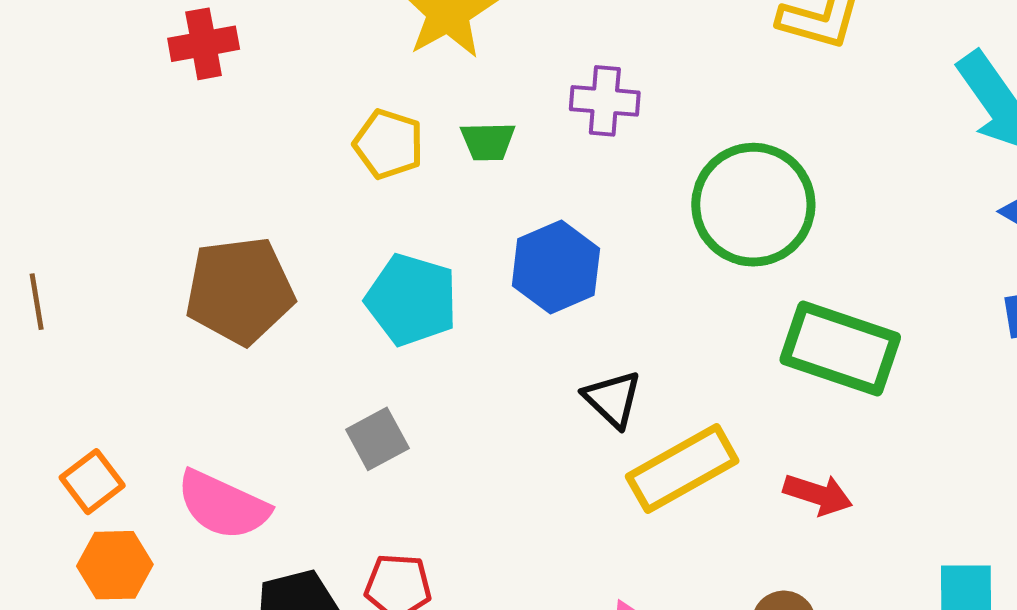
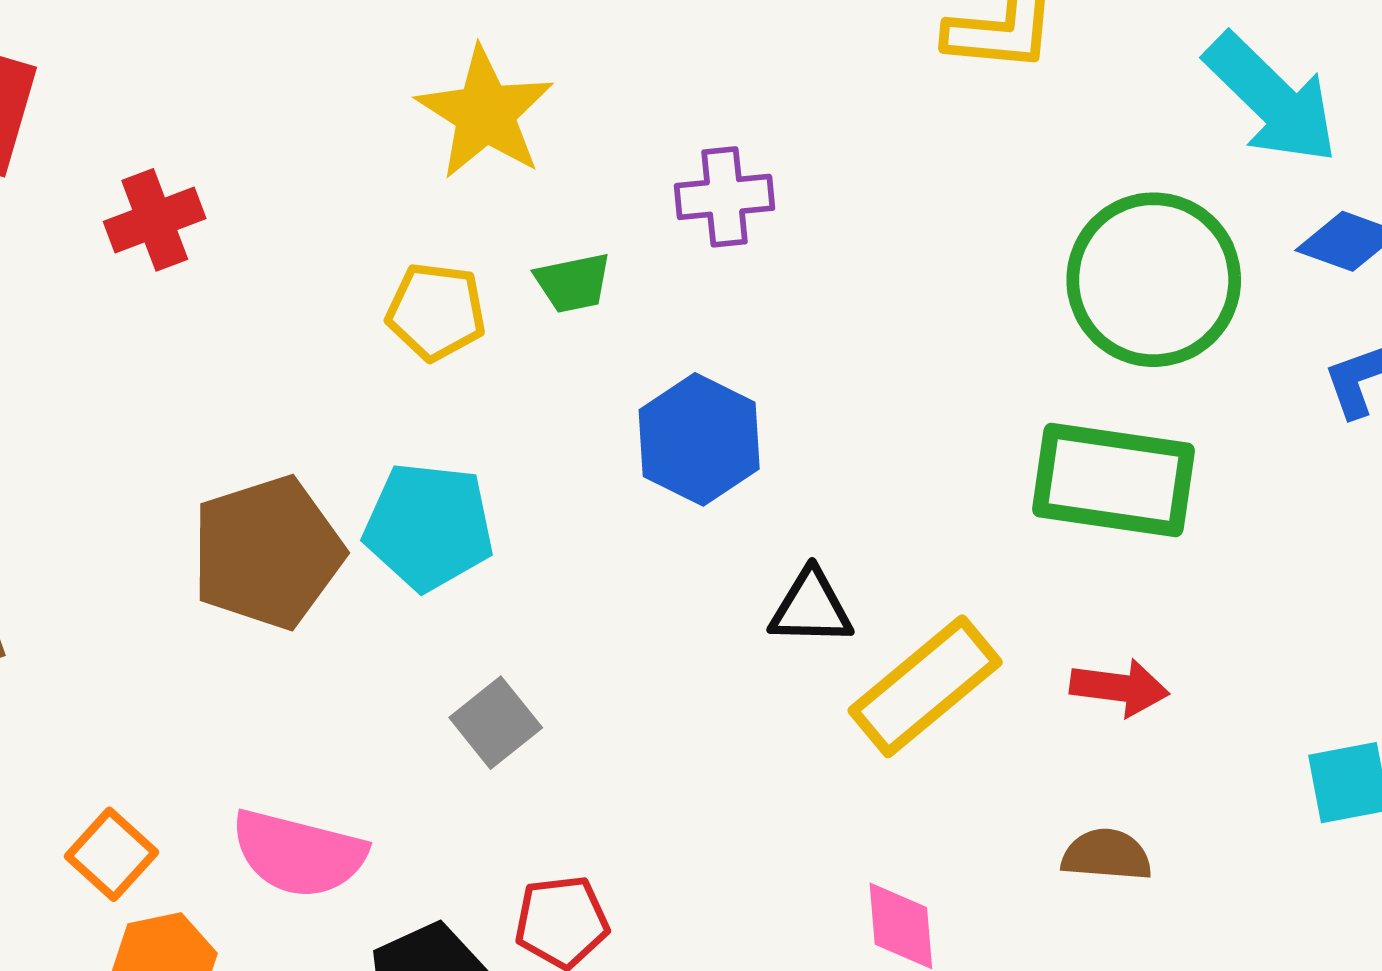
green circle: (753, 205) -> (1154, 280), moved
cyan pentagon: (412, 300) -> (429, 526), moved
black triangle: (613, 399) -> (811, 608), turned -32

